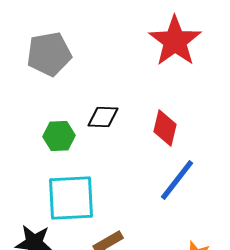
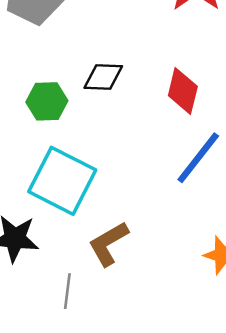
cyan square: (71, 198) -> (62, 181), turned 30

